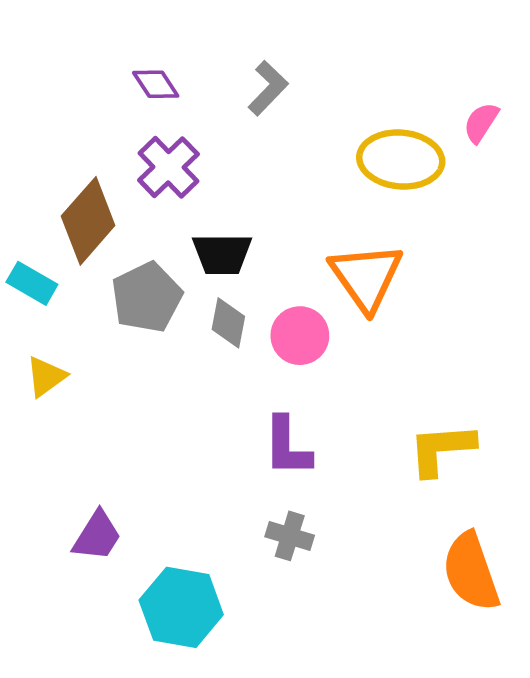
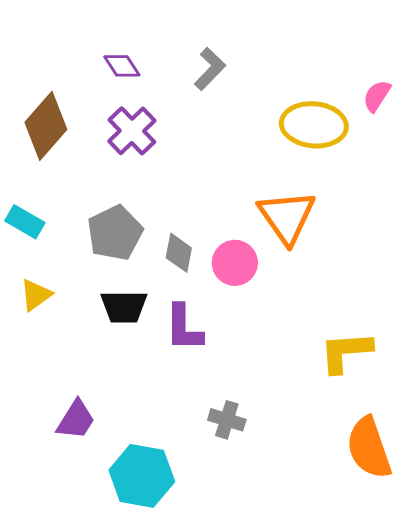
brown diamond: (88, 221) -> (46, 126), moved
black trapezoid: (222, 254) -> (124, 307), moved
purple L-shape: (287, 447) -> (184, 328), moved

